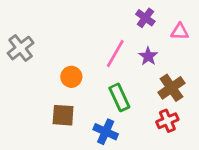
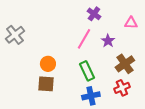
purple cross: (145, 18) -> (94, 14), moved
orange circle: (71, 77) -> (48, 64), moved
blue cross: (106, 132) -> (91, 96), moved, turned -36

